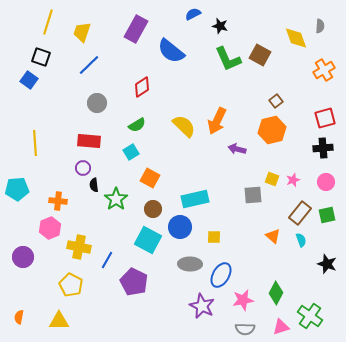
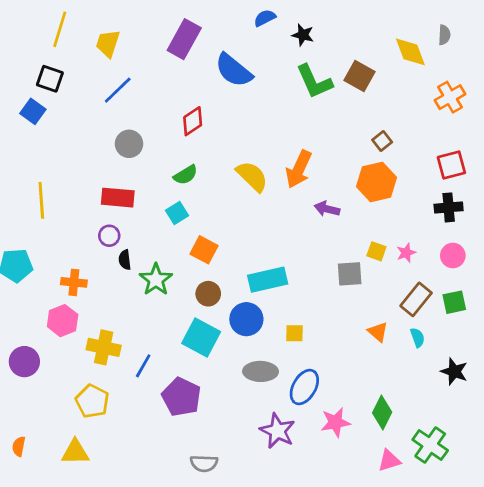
gray semicircle: (245, 329) -> (204, 463), moved

